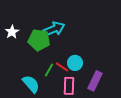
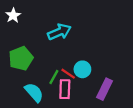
white star: (12, 32) -> (13, 15), moved
green pentagon: (39, 40) -> (21, 58), moved, turned -30
pink rectangle: (69, 86) -> (65, 89), moved

